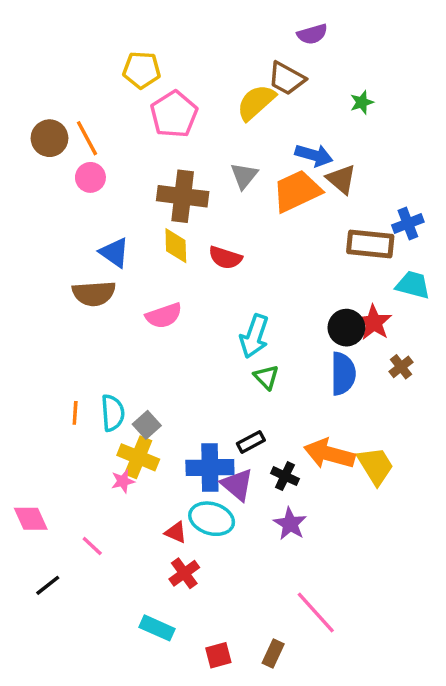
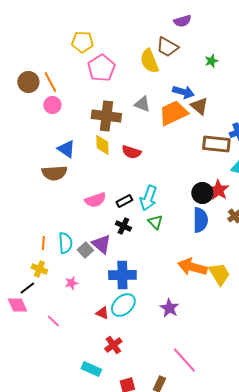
yellow semicircle: (256, 102) -> (149, 61), turned -70
gray triangle: (244, 176) -> (142, 104), turned -48
pink semicircle: (164, 316) -> (95, 200), moved
black rectangle: (251, 442) -> (124, 201), moved
yellow cross: (138, 457) -> (39, 269), moved, size x0.7
black cross: (285, 476) -> (123, 226), moved
purple triangle: (237, 485) -> (101, 244), moved
cyan ellipse: (212, 519) -> (123, 305), turned -60
red cross: (184, 573) -> (113, 345), moved
black line: (48, 585) -> (27, 288), moved

